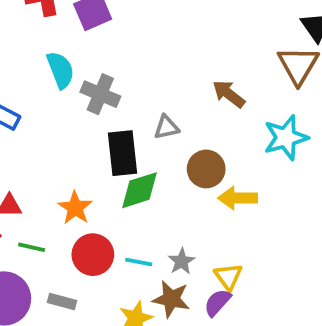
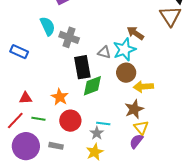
gray triangle: (166, 127) -> (104, 52), turned 32
cyan star: (286, 138) -> (124, 49), moved
gray star: (182, 261) -> (97, 133), moved
cyan line: (139, 262) -> (103, 123), moved
brown star: (171, 299) -> (134, 109), moved, turned -30

